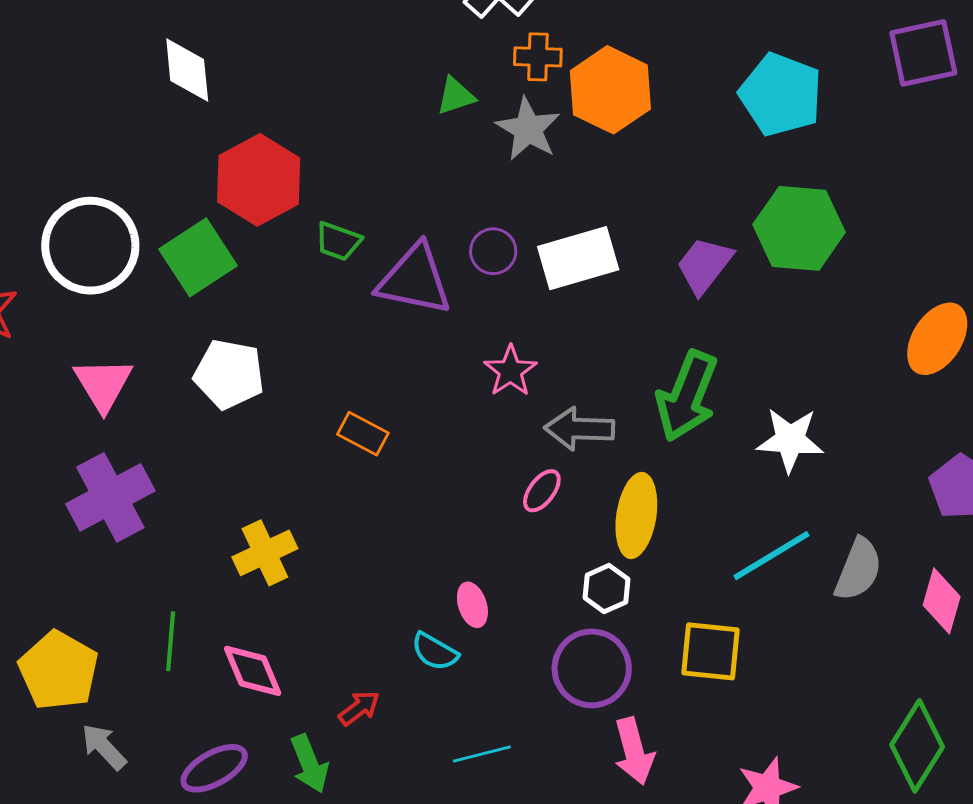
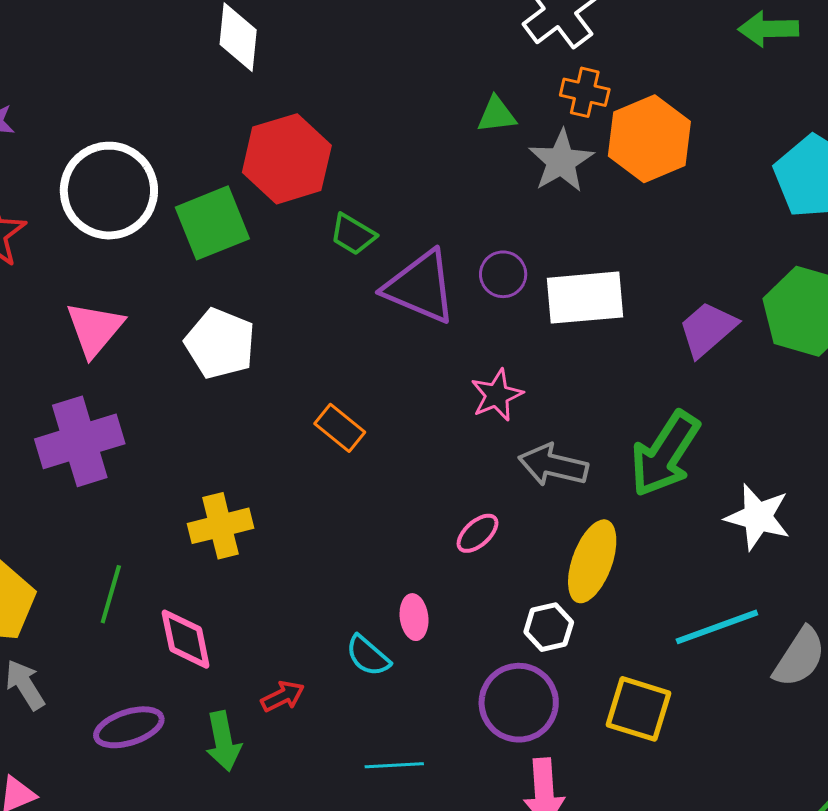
pink ellipse: (542, 491) -> (477, 533), moved

